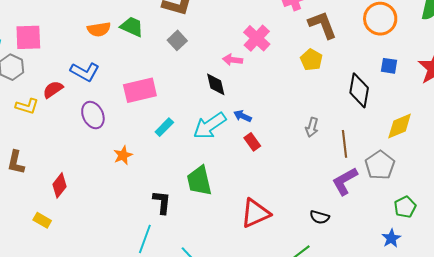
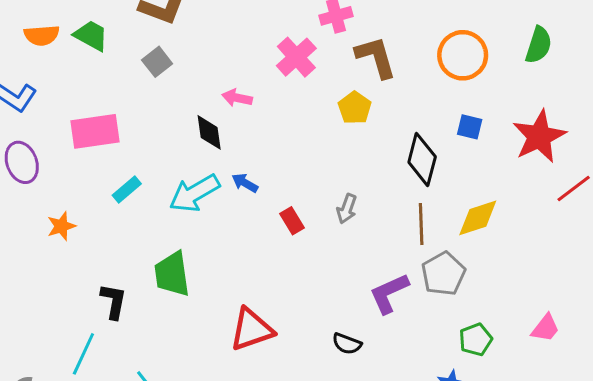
pink cross: (257, 38) -> (296, 57), moved
red rectangle: (252, 142) -> (292, 221), moved
brown line: (345, 144) -> (421, 224), moved

